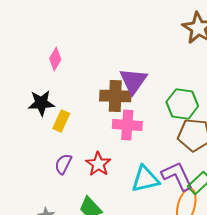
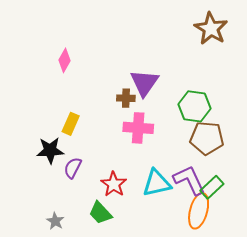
brown cross: (115, 96) -> (126, 98), size x0.6
black star: (41, 103) -> (50, 150), moved
red star: (98, 164) -> (114, 184), moved

